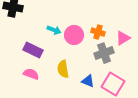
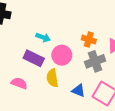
pink circle: (74, 35) -> (62, 55), moved
purple rectangle: (33, 50) -> (34, 58), moved

